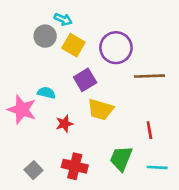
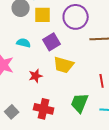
yellow square: (73, 45) -> (43, 15), turned -30
cyan semicircle: (46, 93) -> (24, 43), moved

